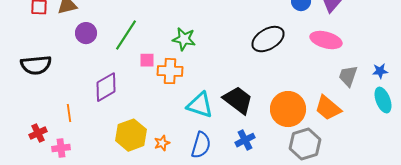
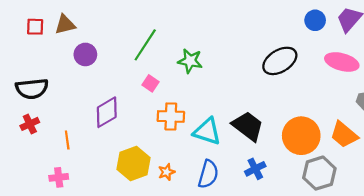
green line: (126, 35) -> (145, 45), moved
pink square: (147, 60) -> (151, 83), turned 35
orange cross: (170, 71) -> (171, 116), moved
red cross: (38, 133) -> (30, 124), moved

